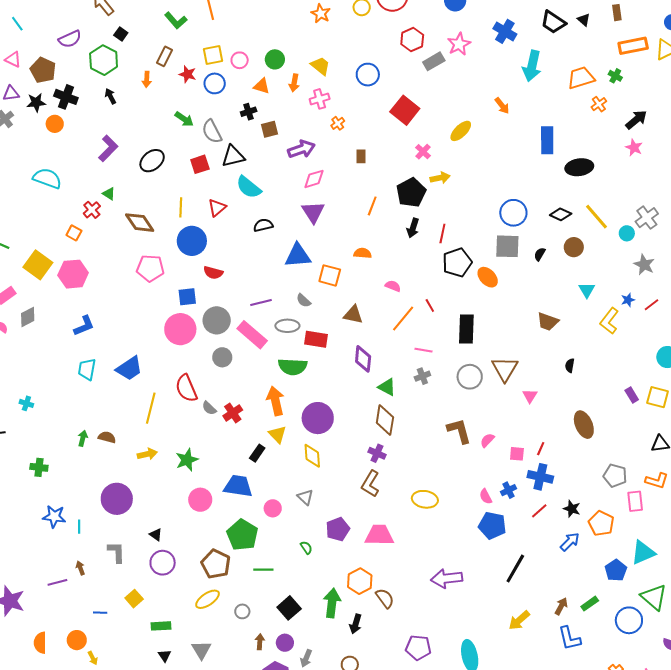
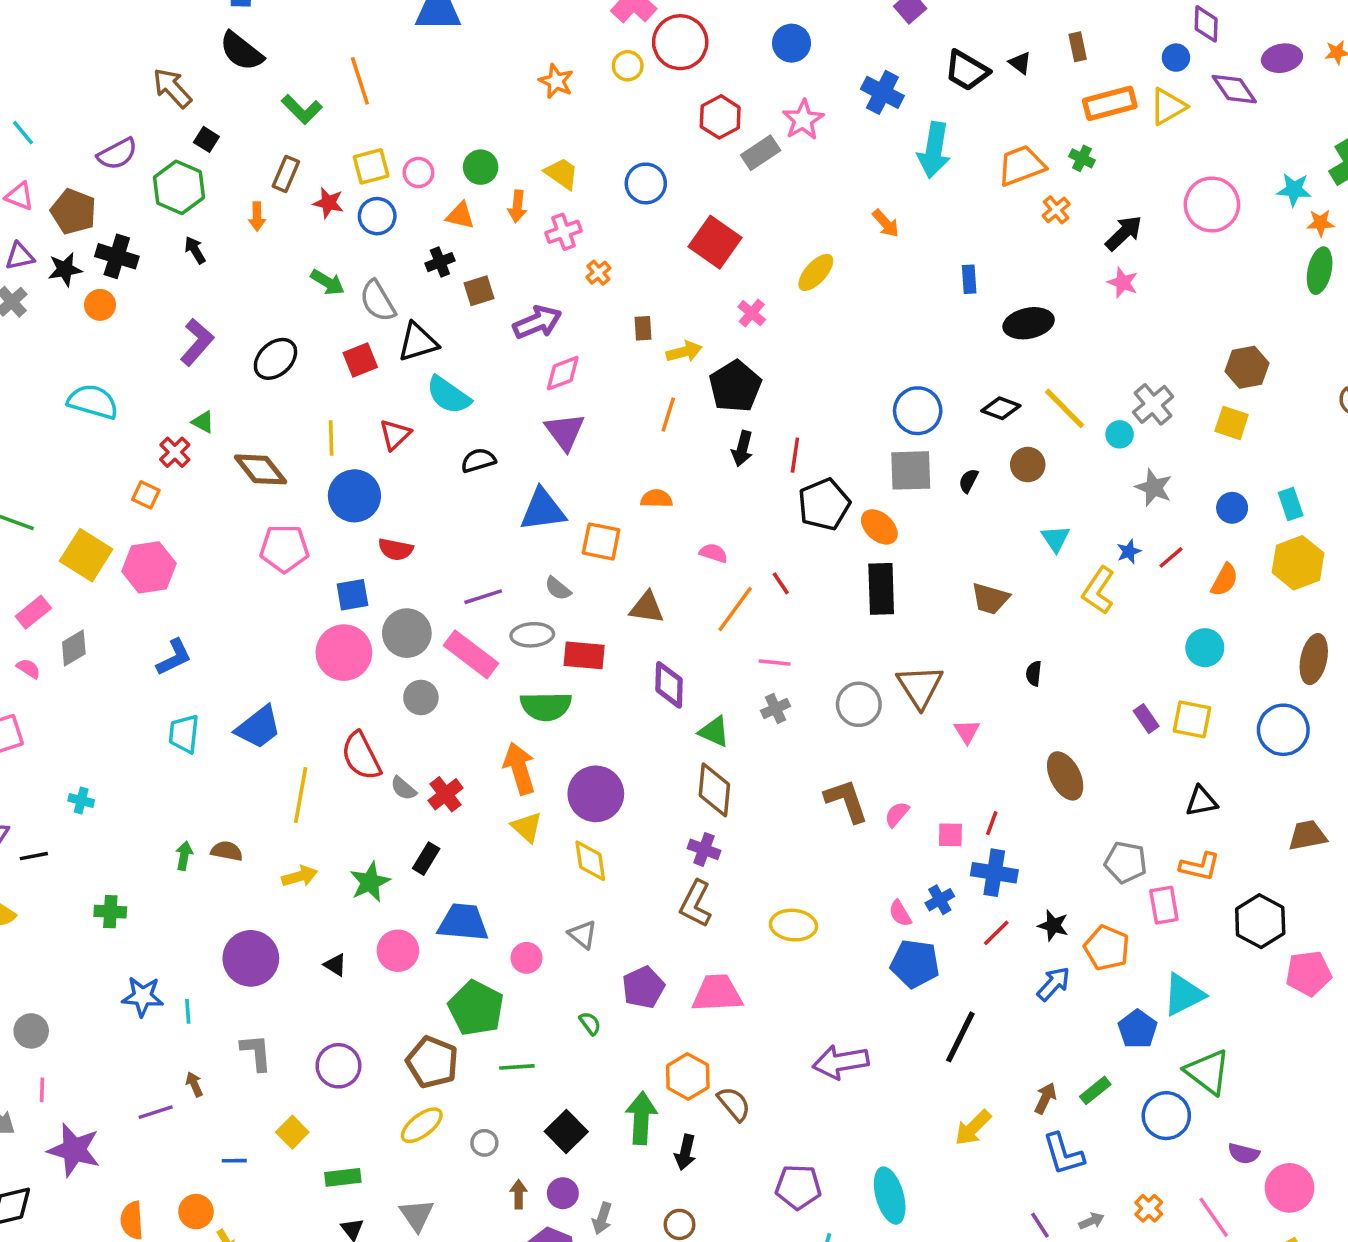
blue rectangle: (547, 140) -> (969, 279), size x0.6
yellow arrow: (440, 178) -> (684, 352), moved
black rectangle: (466, 329) -> (881, 589), moved
black rectangle: (257, 453) -> (426, 859), moved
black triangle: (156, 535) -> (335, 965), moved

